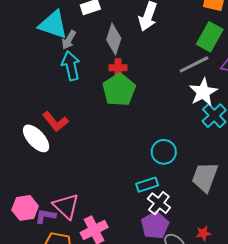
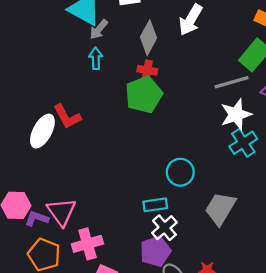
cyan arrow: (71, 66) -> (96, 58), size x0.7
white ellipse: (36, 138) -> (42, 131), turned 60

